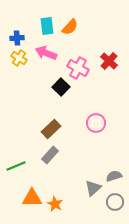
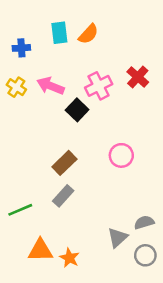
pink arrow: (46, 53) -> (51, 86), moved
yellow cross: (19, 58) -> (16, 87), moved
pink cross: (78, 68) -> (99, 86), turned 35

